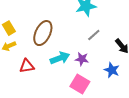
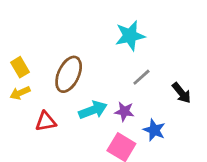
blue star: (112, 70) -> (154, 130), moved

